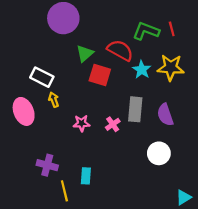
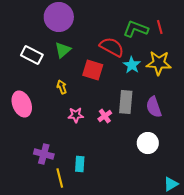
green triangle: (85, 54) -> (63, 50), moved
white rectangle: (42, 77) -> (32, 55), moved
yellow arrow: (54, 100) -> (62, 87), moved

